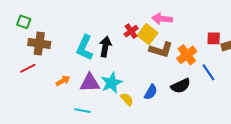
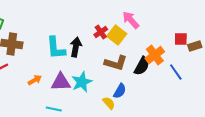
pink arrow: (162, 19) -> (131, 20), turned 42
cyan L-shape: (85, 48) -> (56, 48), turned -30
brown L-shape: (161, 50) -> (116, 63), moved
black semicircle: (181, 86) -> (142, 66), moved, turned -36
yellow semicircle: (127, 99) -> (109, 103), moved

